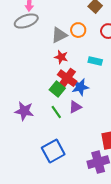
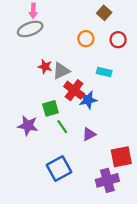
gray triangle: (59, 35) -> (61, 71), moved
red star: (61, 57) -> (45, 67), moved
green square: (57, 89) -> (50, 108), moved, turned 35
purple triangle: (75, 107) -> (89, 134), moved

